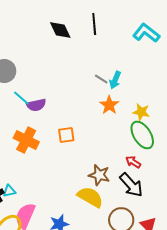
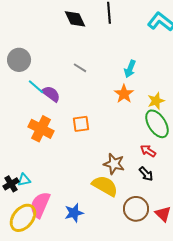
gray line: (101, 79) -> (80, 68), moved
purple semicircle: (36, 105) -> (51, 94), turned -132
yellow star: (141, 112) -> (156, 101), turned -30
black arrow: (131, 185) -> (146, 174), size x0.6

